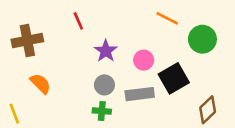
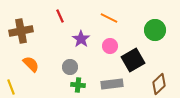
orange line: (167, 18) -> (109, 18), moved
gray circle: (104, 85) -> (70, 67), moved
gray rectangle: (140, 94) -> (112, 84), moved

